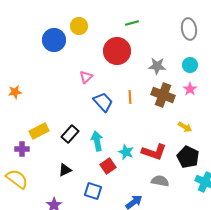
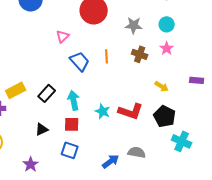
brown cross: (163, 95) -> (140, 54), size x0.7
red square: (108, 166) -> (72, 124), moved, turned 35
gray semicircle: (160, 181) -> (137, 152), moved

